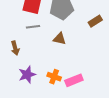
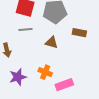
brown rectangle: (95, 21) -> (79, 33), moved, turned 40
orange cross: (54, 77) -> (45, 72), moved

